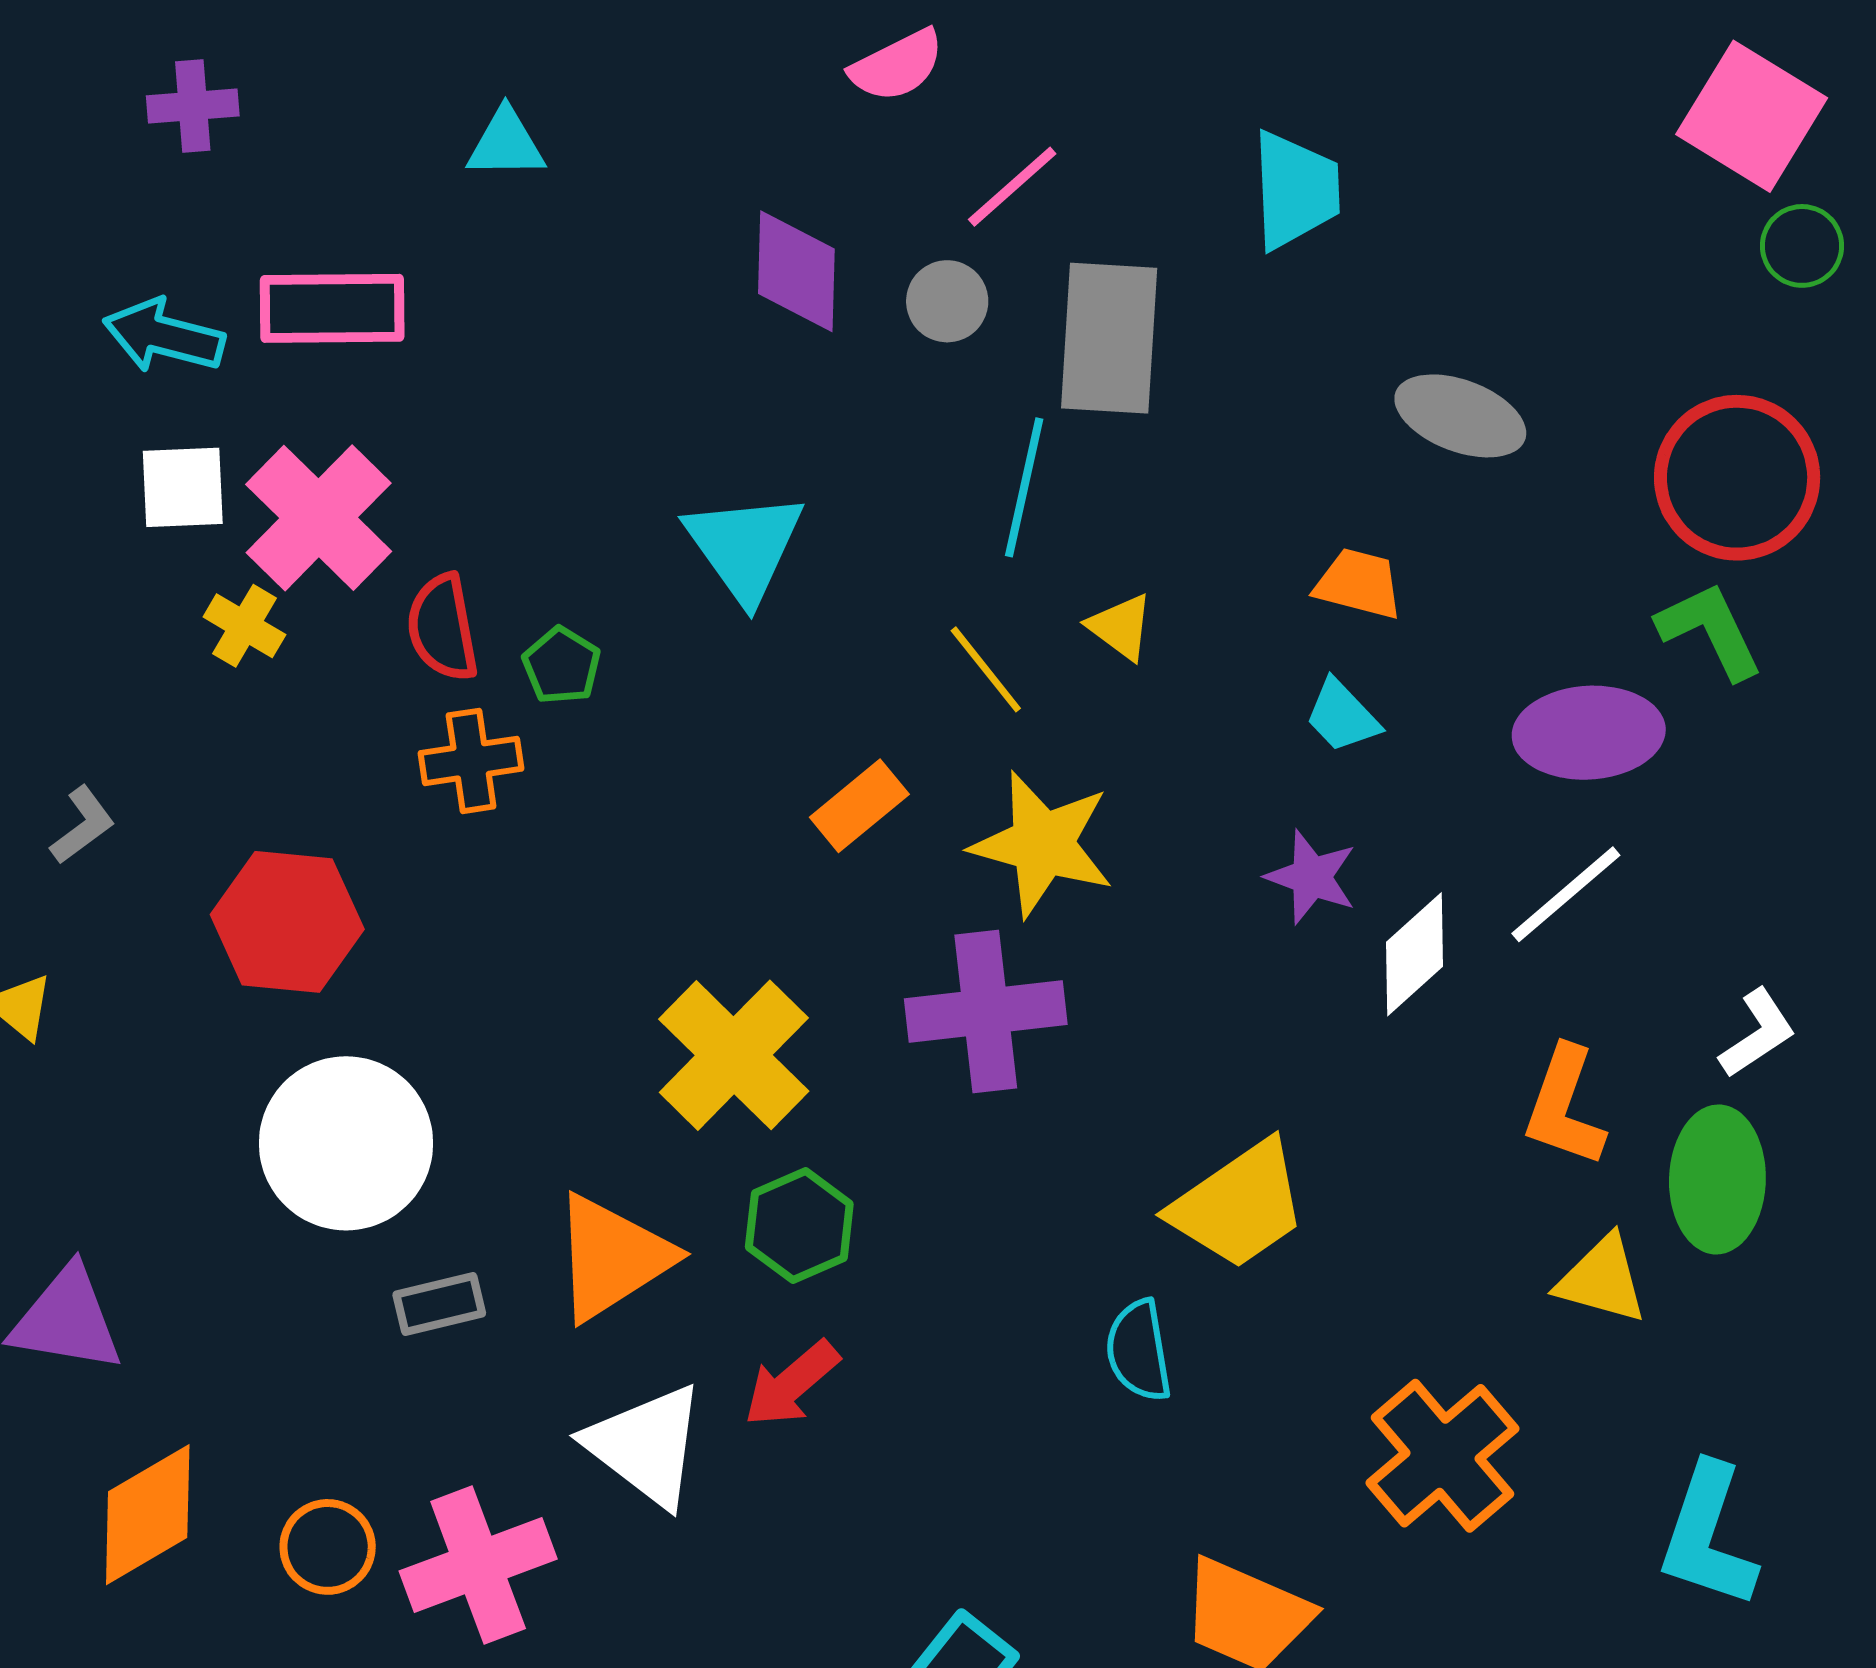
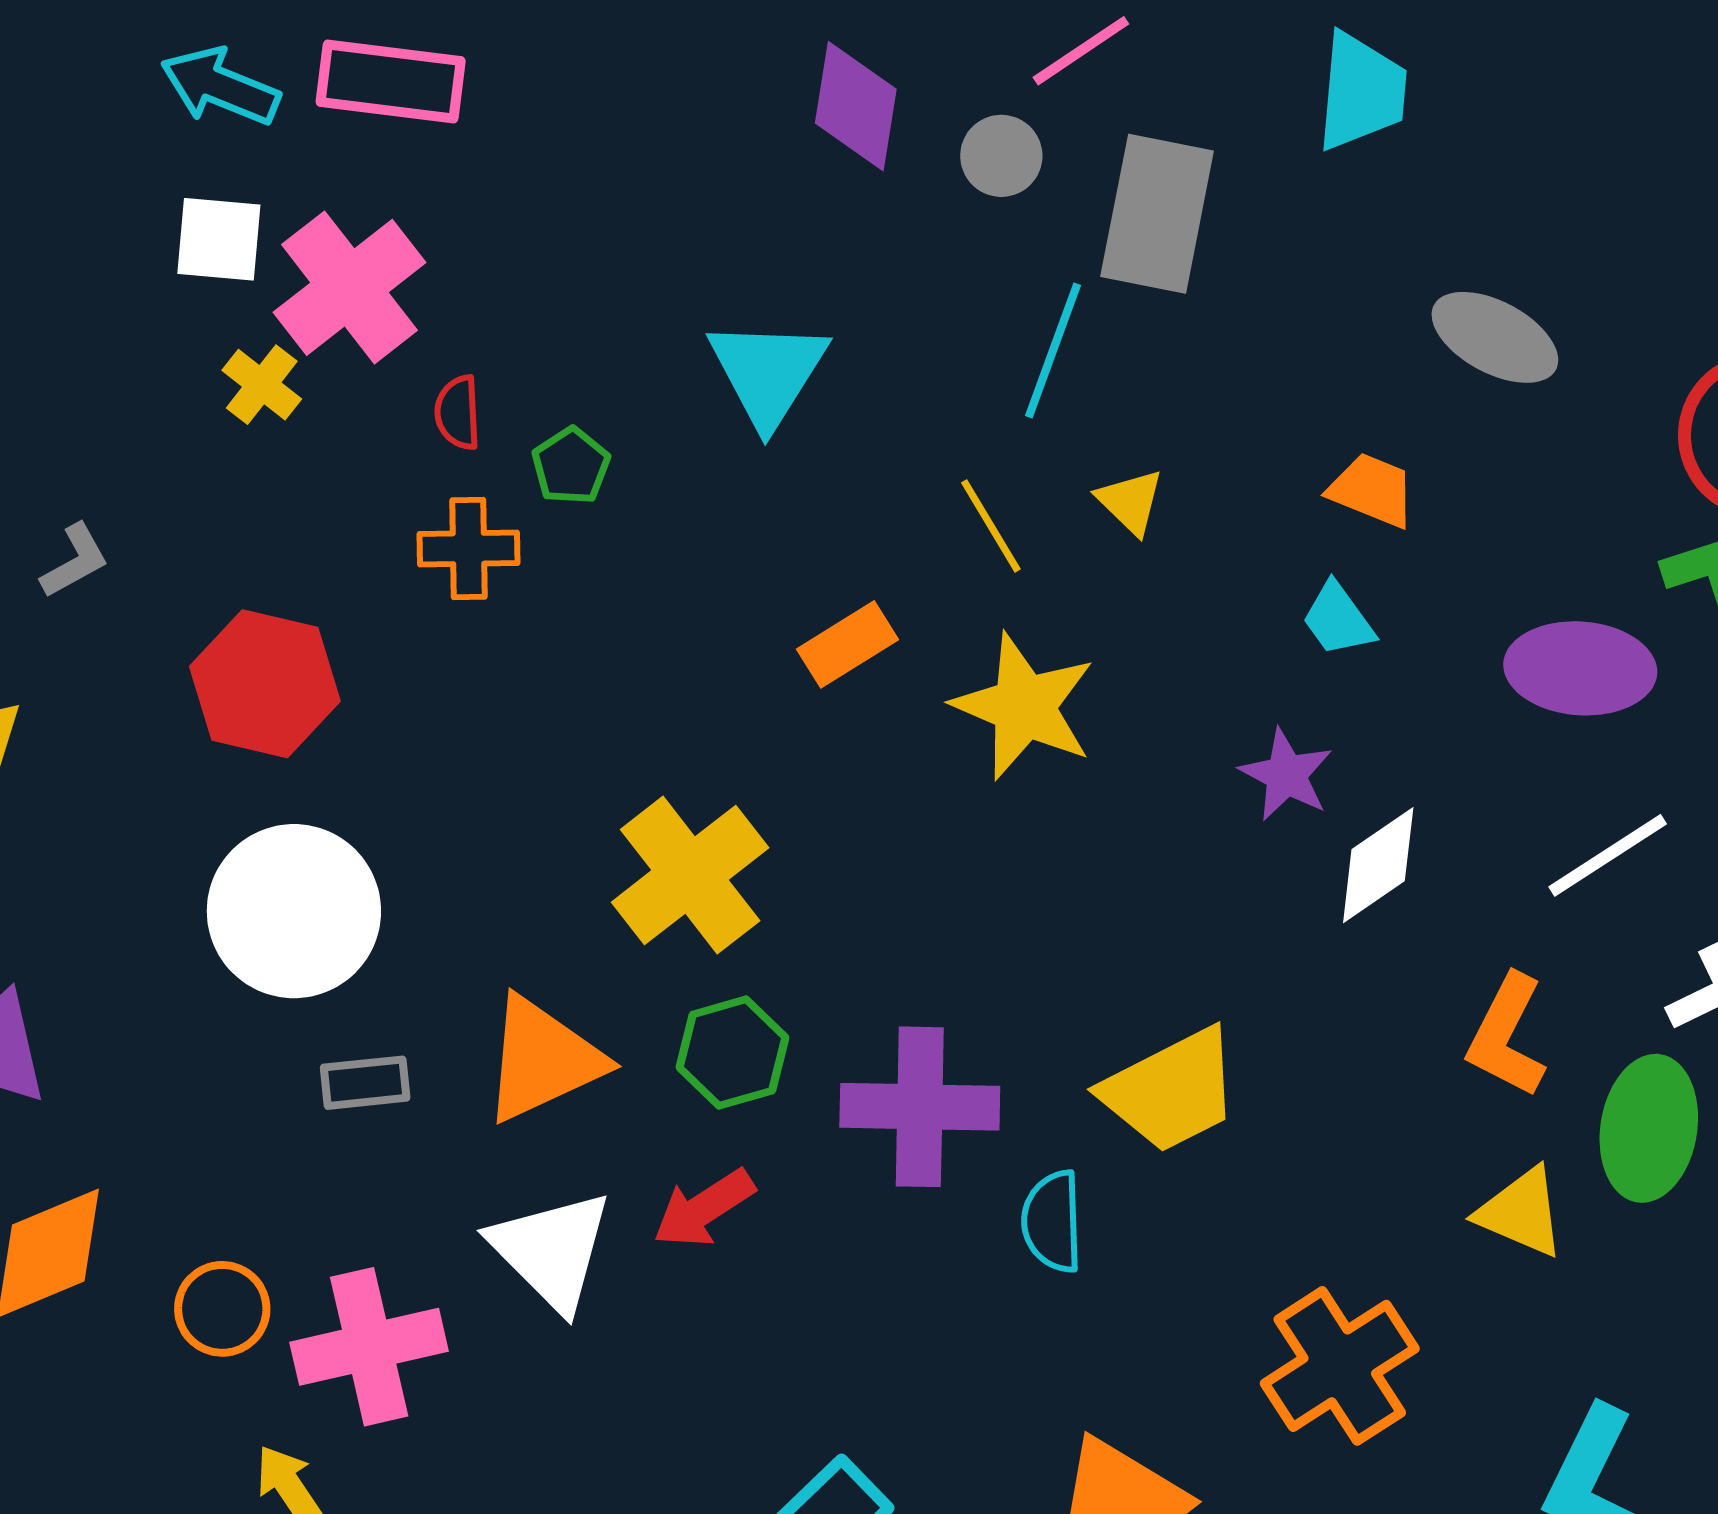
red semicircle: (443, 628) -> (458, 413), size x0.7
white line: (1566, 894) -> (1608, 855), moved
purple cross: (986, 1012) -> (920, 1107), moved

